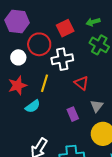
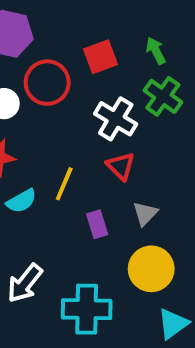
green arrow: (93, 22) -> (156, 51), turned 72
white cross: (62, 59) -> (116, 119), moved, turned 35
yellow line: (44, 83) -> (64, 184), moved

